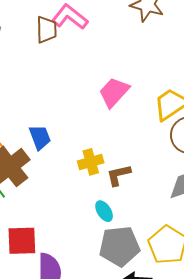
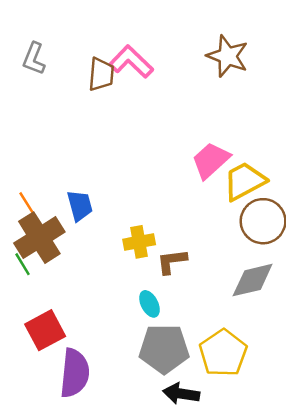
pink trapezoid: (114, 92) -> (211, 160), moved
red square: (22, 241) -> (45, 330), turned -32

